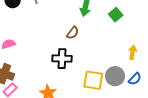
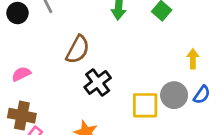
brown semicircle: (73, 33) -> (78, 50), moved, size x1.5
black cross: (62, 59) -> (98, 82), turned -30

